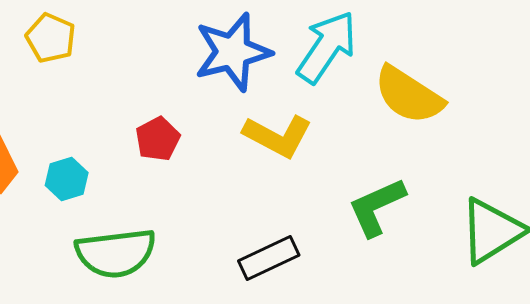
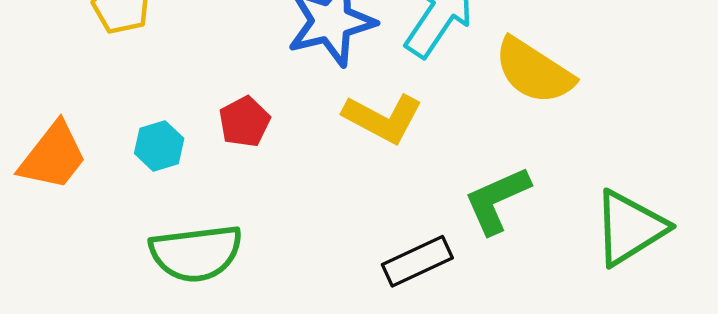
cyan hexagon: (67, 179) -> (159, 146), moved
black rectangle: (269, 258) -> (417, 261), moved

